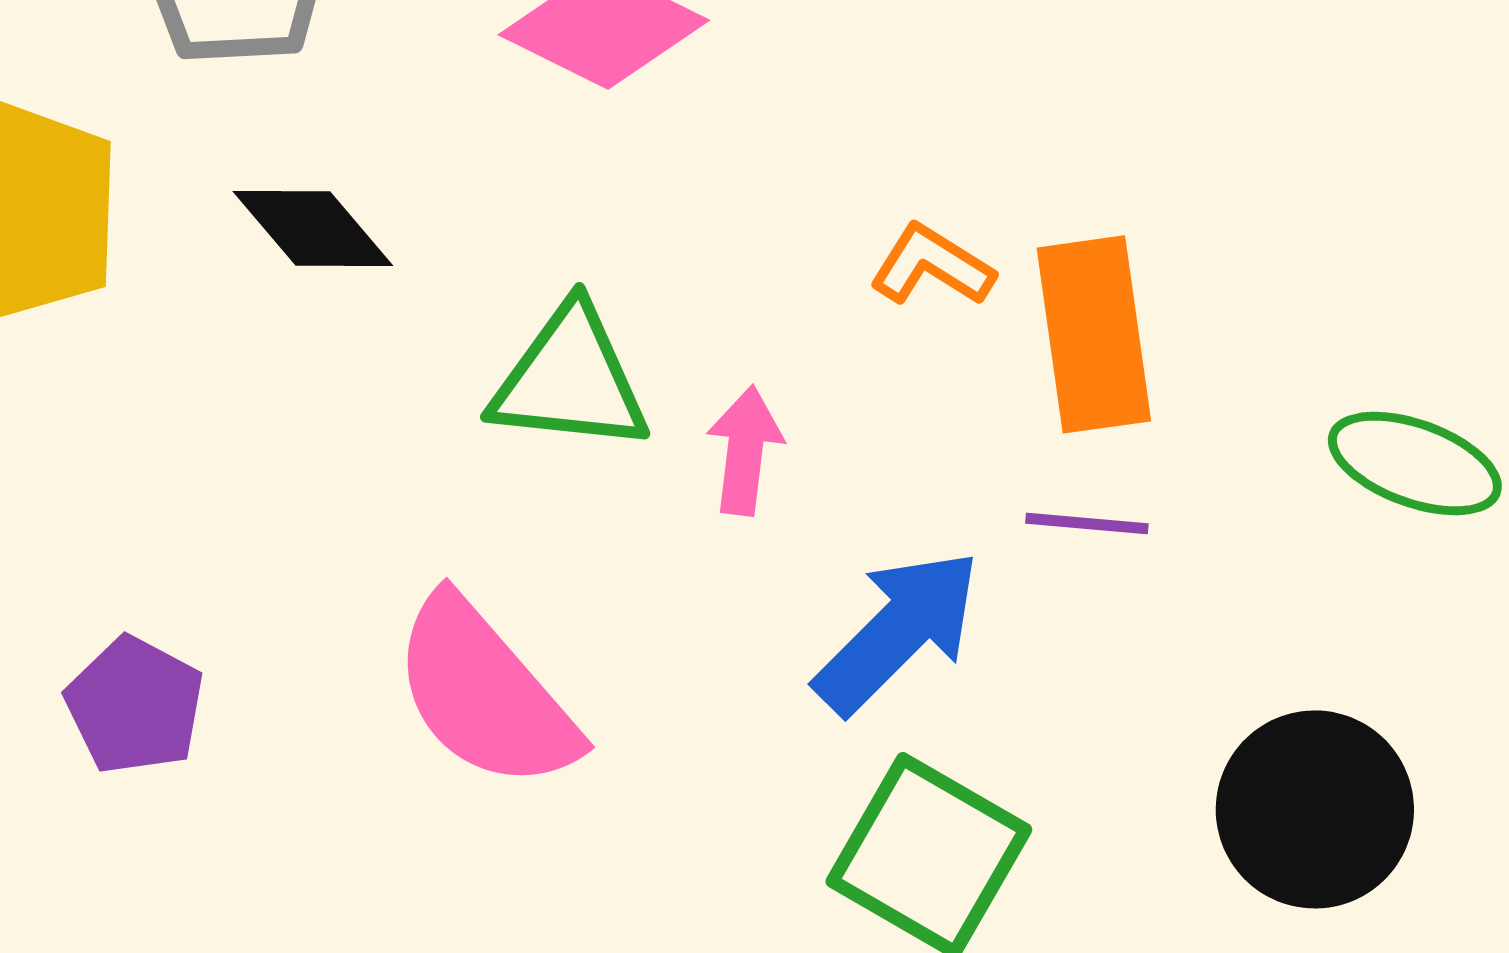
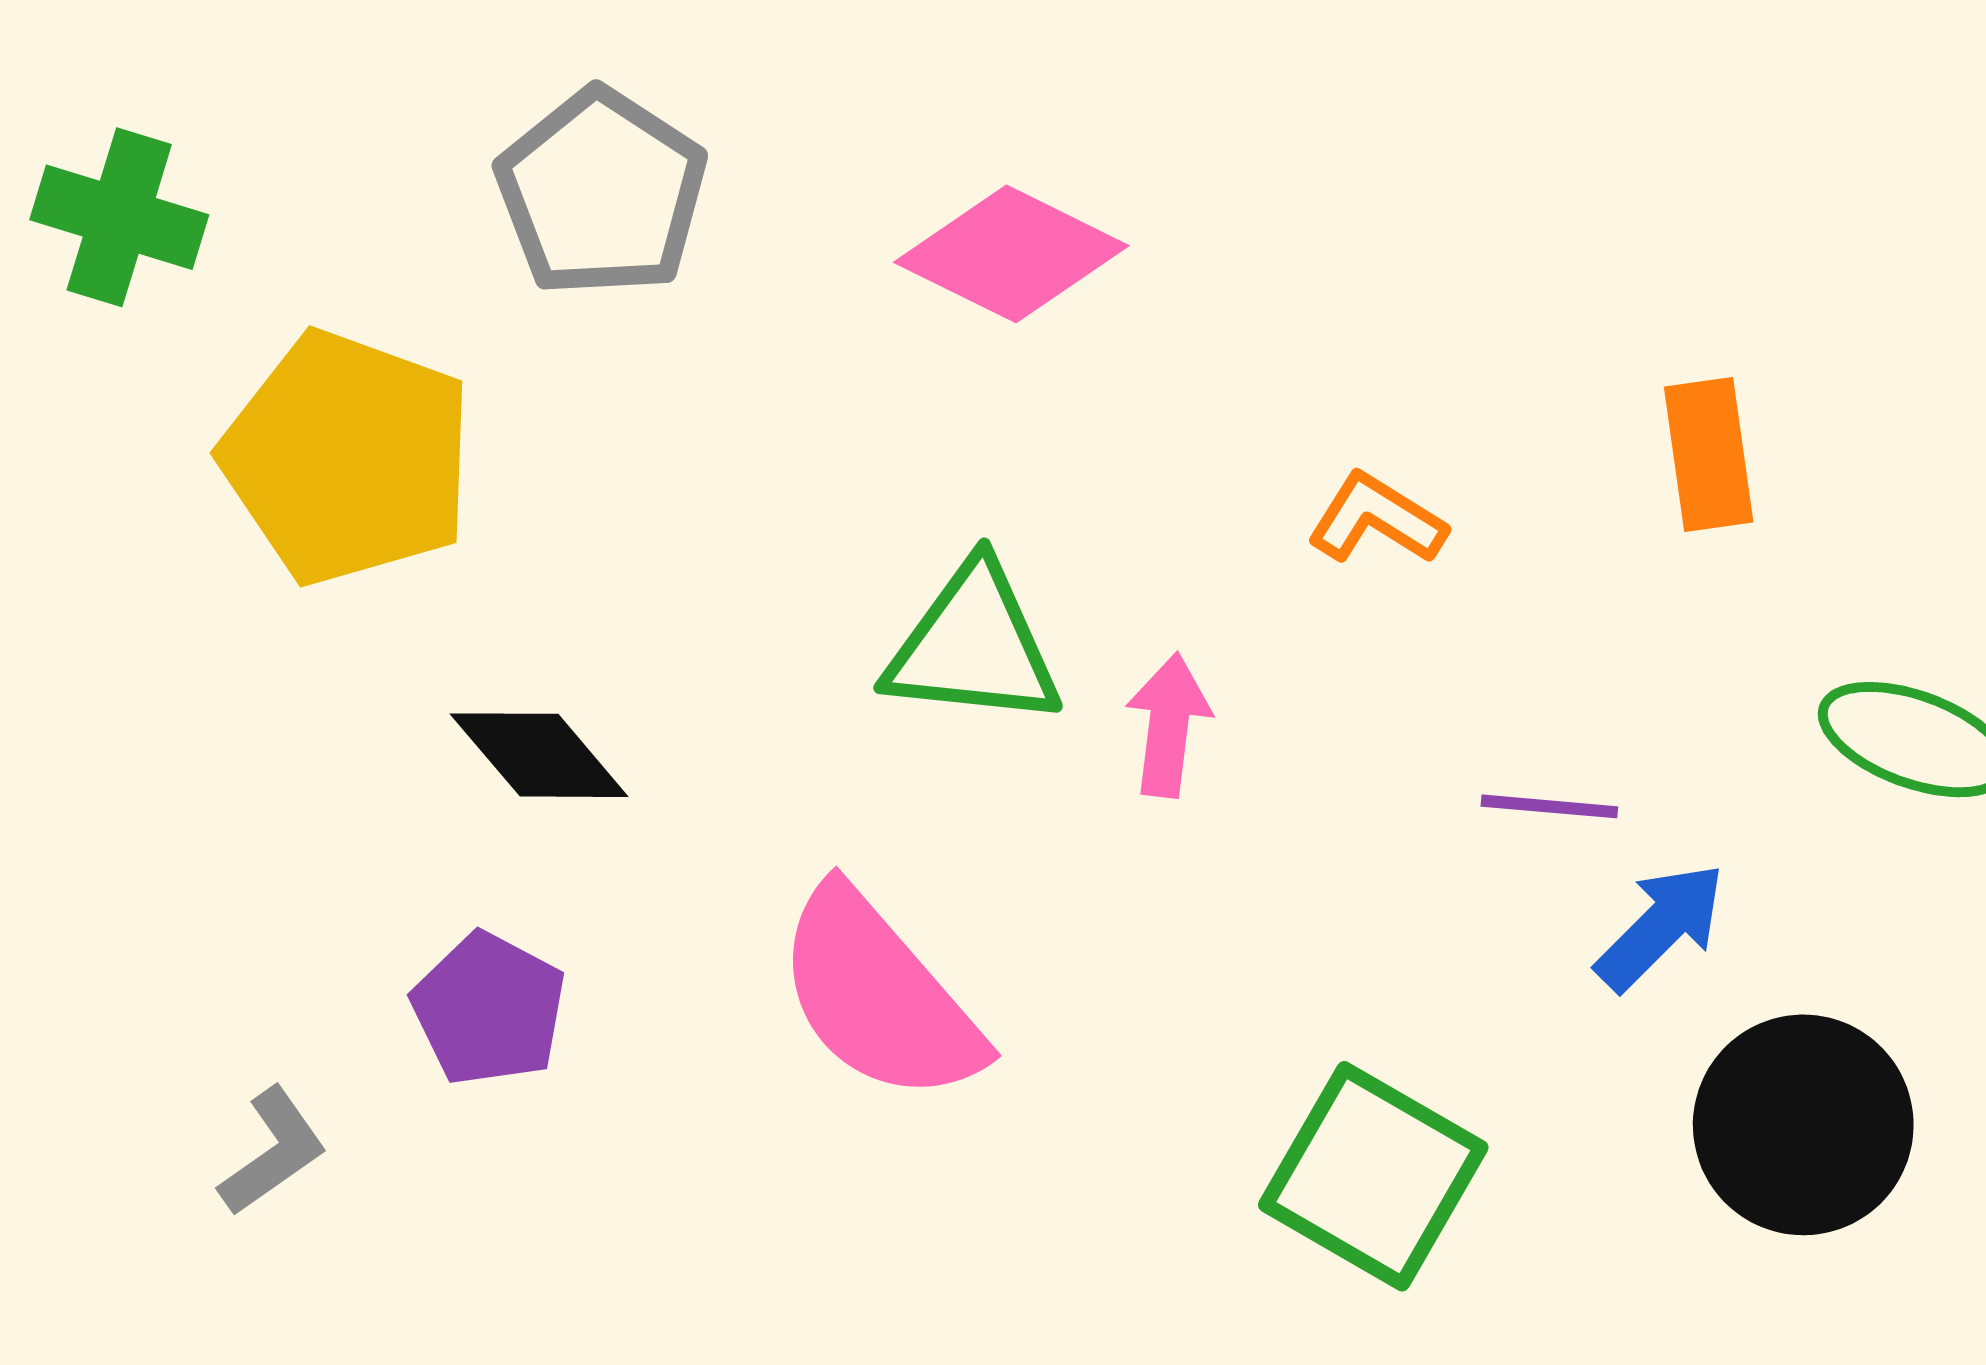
black diamond: (313, 228) -> (539, 755), moved
orange rectangle: (1094, 334) -> (1709, 454), moved, size x0.7
blue arrow: (898, 631) -> (1661, 927), moved, size x0.7

